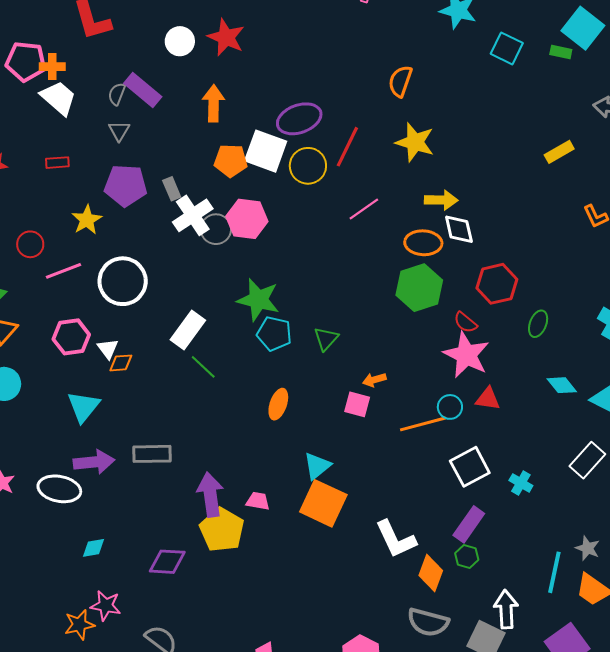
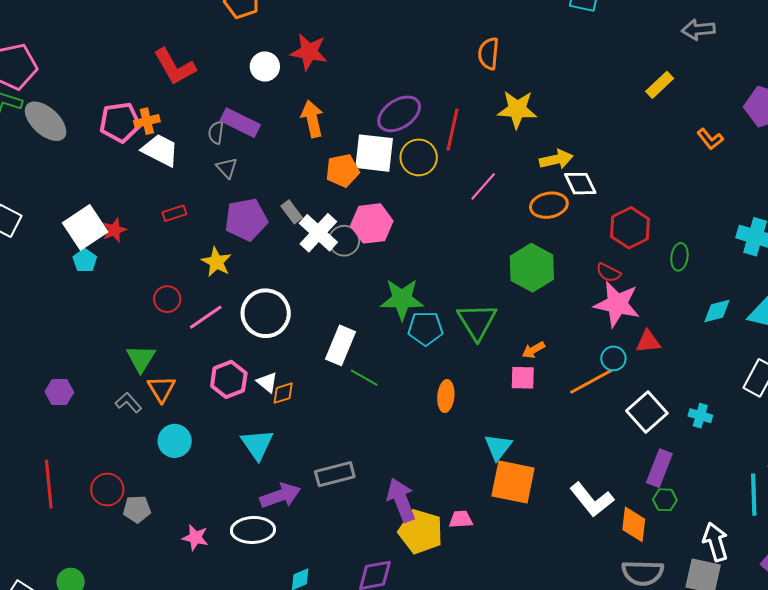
green hexagon: (419, 288) -> (532, 268), moved
green triangle: (326, 339) -> (477, 321), size x1.6
cyan diamond: (562, 385) -> (717, 311), turned -52
pink trapezoid: (258, 501) -> (461, 519), moved

